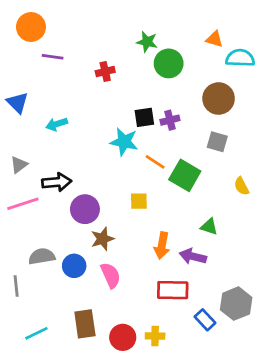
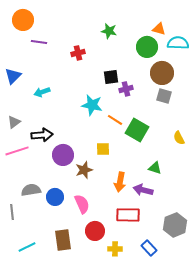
green circle: (169, 63) -> (147, 47), moved
blue triangle: (17, 103) -> (13, 76), turned 30
black square: (144, 117) -> (111, 77), moved
gray square: (217, 142) -> (164, 96), moved
brown star: (102, 239) -> (84, 170), moved
blue rectangle: (205, 320) -> (149, 248), moved
red circle: (123, 337) -> (95, 231), moved

